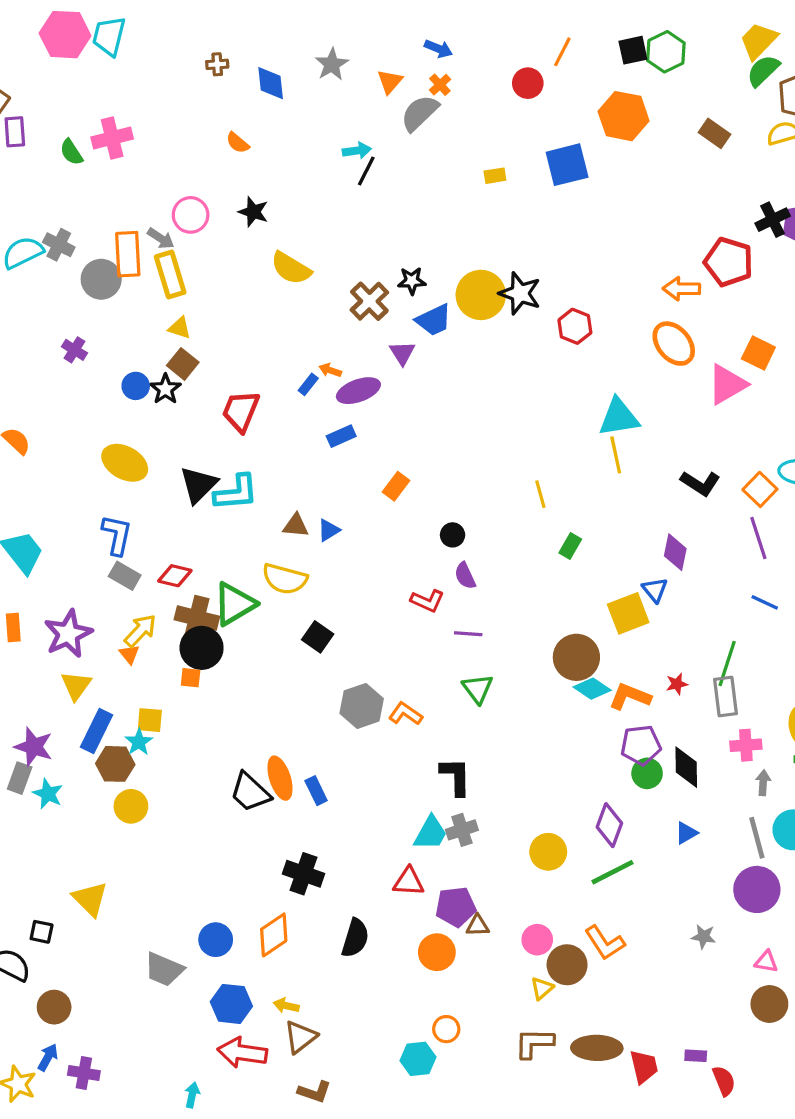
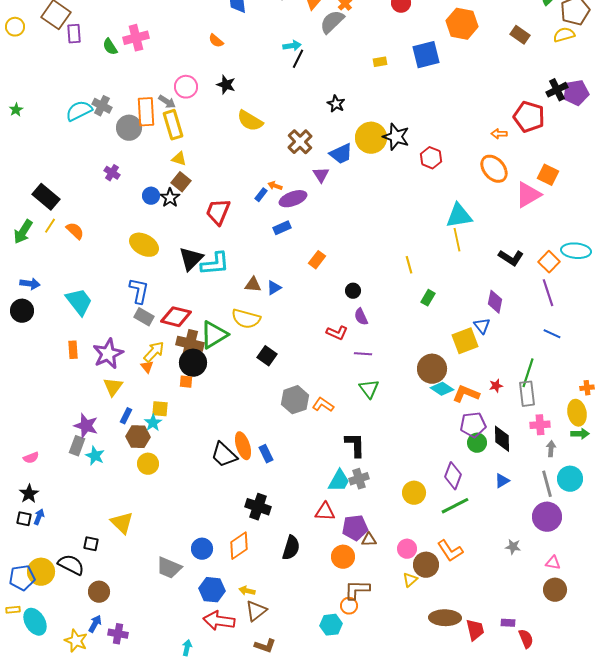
black star: (412, 281) -> (336, 104), moved, turned 30
orange arrow: (682, 289) -> (499, 134), size x0.7
red diamond: (175, 576) -> (176, 317), size x1.4
blue rectangle: (96, 731) -> (126, 416), size x0.6
brown L-shape: (534, 1043) -> (357, 590), moved

